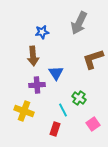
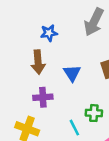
blue triangle: (56, 73) -> (72, 73), moved
green cross: (79, 98) -> (94, 113), turned -32

